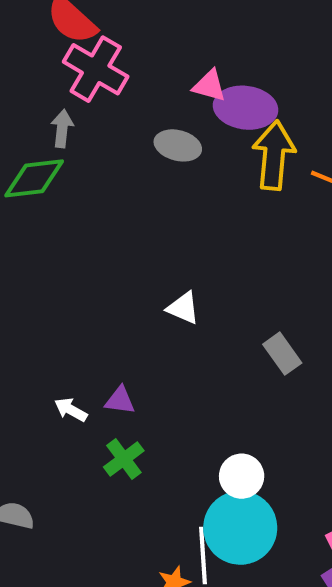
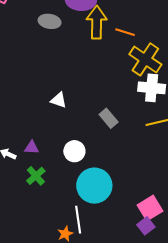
white circle: (242, 476) -> (74, 151), moved
cyan circle: (240, 528) -> (94, 186), moved

